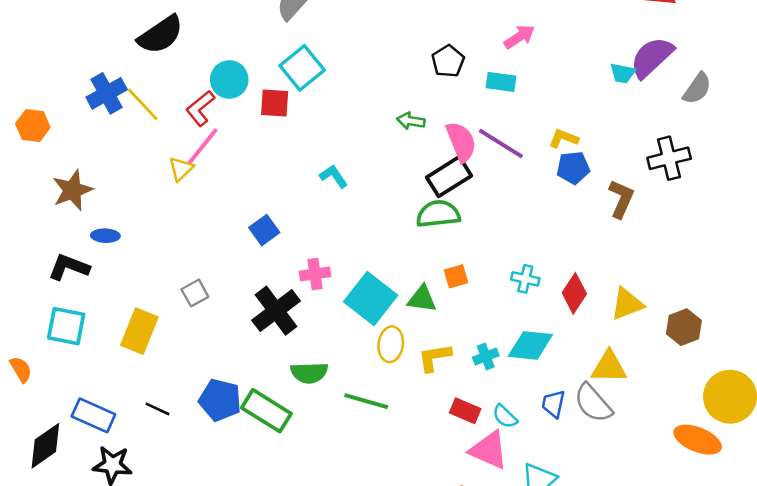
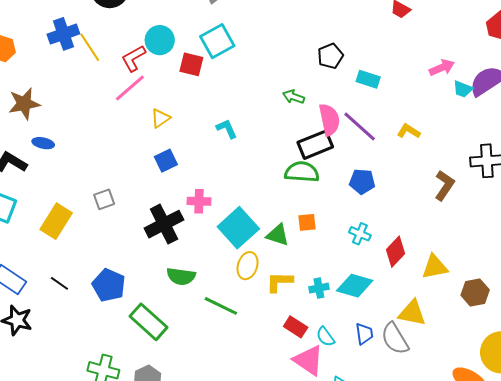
pink arrow: (519, 37) -> (442, 68), moved
blue pentagon: (573, 168) -> (362, 182), moved
yellow triangle: (181, 169) -> (161, 118), moved
blue trapezoid: (553, 404) -> (364, 334), turned 150
green rectangle: (266, 411) -> (149, 322), moved

